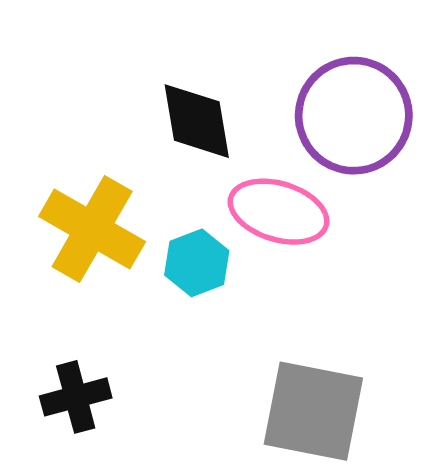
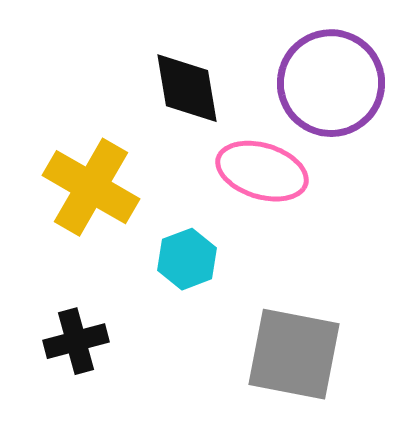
cyan hexagon: (197, 263) -> (187, 259), moved

